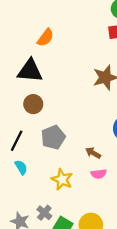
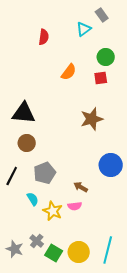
orange semicircle: (45, 38) -> (69, 72), moved
cyan semicircle: (21, 167) -> (33, 199), moved
pink semicircle: (99, 174) -> (75, 206), moved

